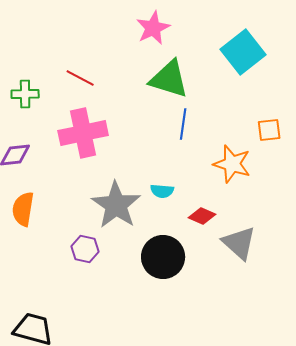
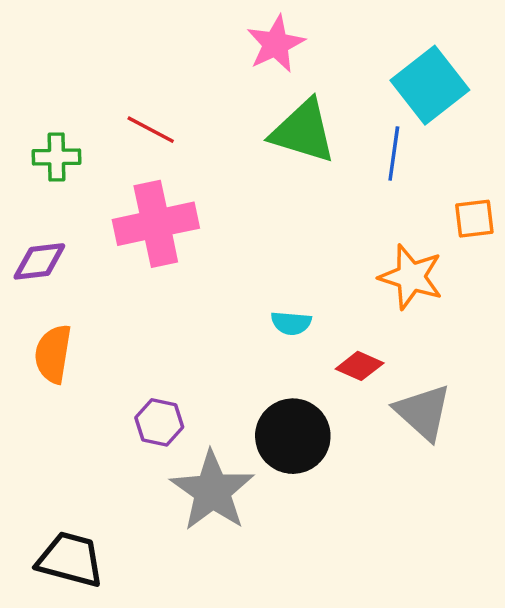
blue line: (183, 124) -> (394, 154), moved
gray star: (116, 205) -> (212, 491), moved

